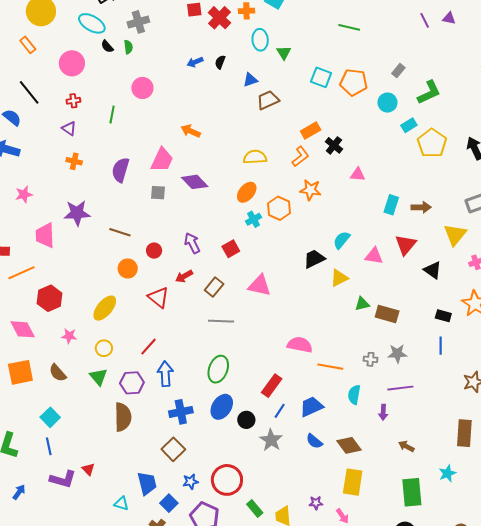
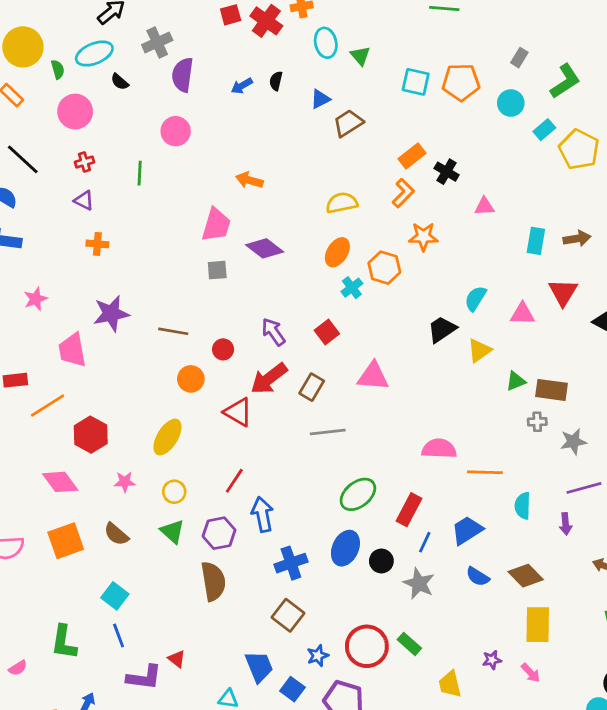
cyan ellipse: (92, 23) -> (94, 54), turned -44
green semicircle: (128, 47) -> (58, 69), moved
purple semicircle: (120, 170) -> (183, 75), moved
red arrow: (184, 276) -> (269, 379), size x1.6
gray cross: (371, 359) -> (537, 422), moved
green ellipse: (218, 369) -> (358, 494), moved, turned 40
green rectangle: (255, 509) -> (409, 644), moved

